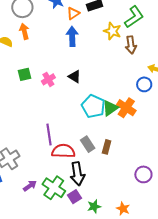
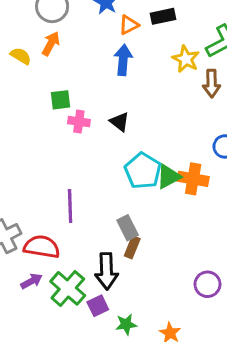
orange arrow: (24, 31) -> (51, 44), turned 35
green square: (25, 74) -> (61, 100), moved
pink cross: (48, 79) -> (79, 122), turned 32
orange cross: (126, 108) -> (193, 179), turned -30
brown rectangle: (107, 147) -> (132, 247), moved
red semicircle: (63, 151) -> (42, 247), moved

